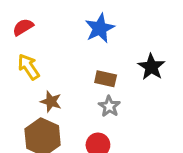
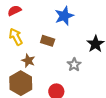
brown rectangle: (106, 79) -> (48, 41), moved
gray star: (109, 106) -> (74, 65), moved

